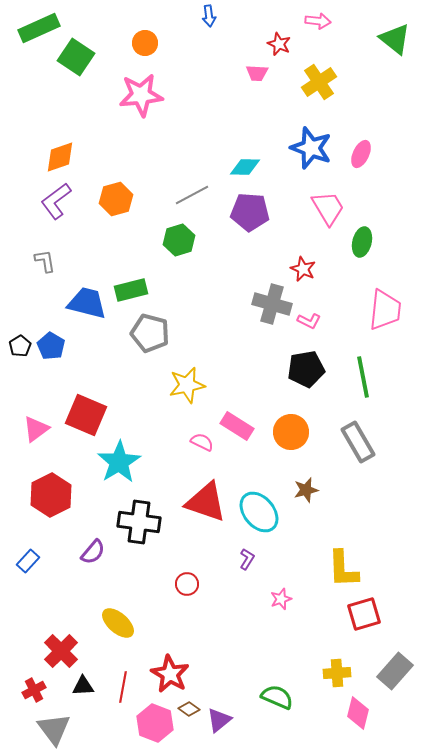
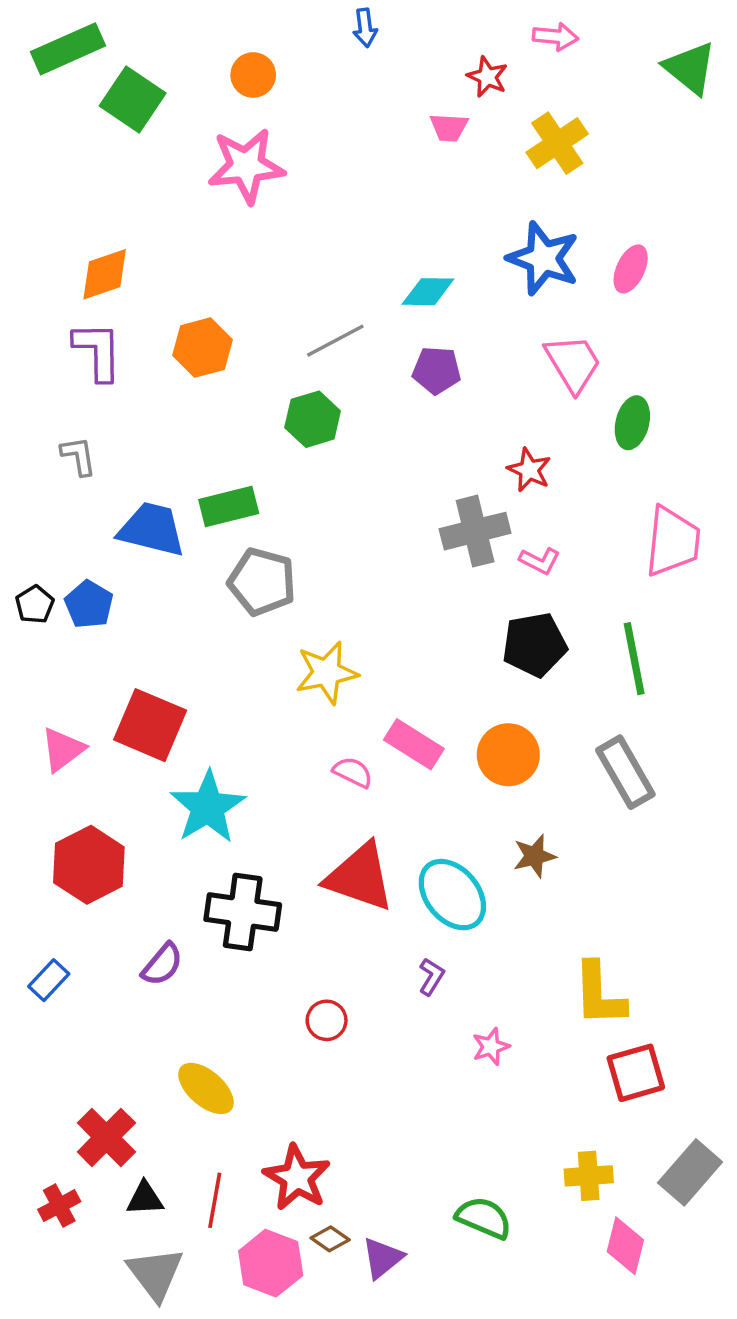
purple L-shape: (56, 201) -> (98, 351), turned 126
purple pentagon: (250, 212) -> (437, 370), size x0.7
gray cross: (272, 304) -> (475, 531), turned -30
gray triangle: (54, 729) -> (155, 1274), moved

